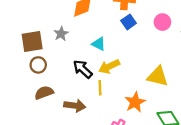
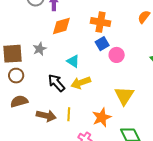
pink circle: (162, 22) -> (117, 55), moved
yellow triangle: (158, 76) -> (124, 96), turned 45
yellow line: (100, 88) -> (69, 114), moved

